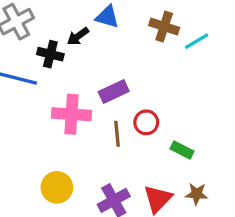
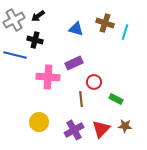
blue triangle: (107, 17) -> (76, 29), moved
black arrow: (78, 36) -> (38, 16), moved
cyan line: (197, 41) -> (125, 32), turned -42
brown line: (117, 134) -> (81, 99), moved

